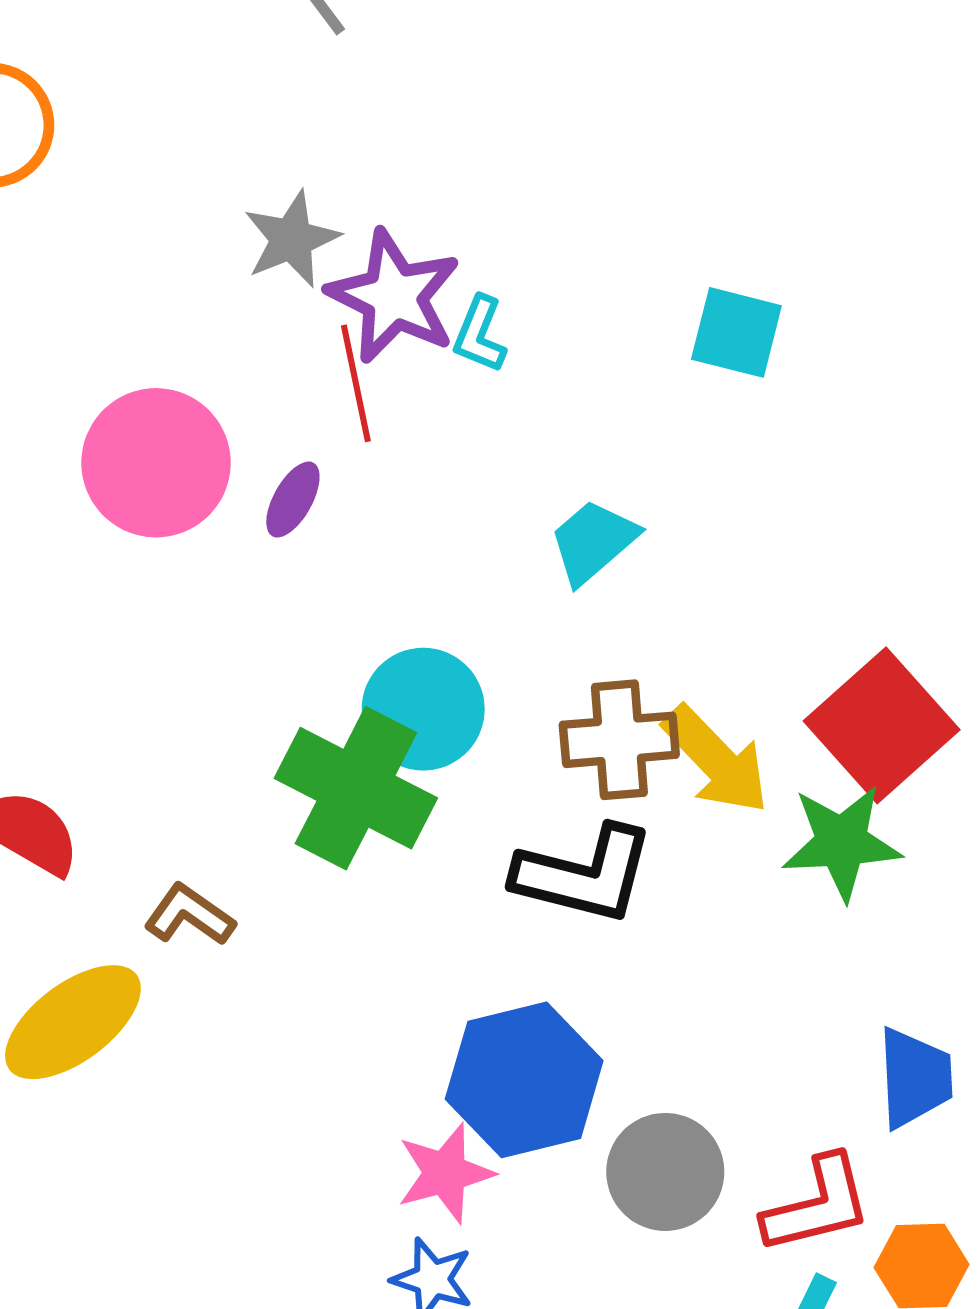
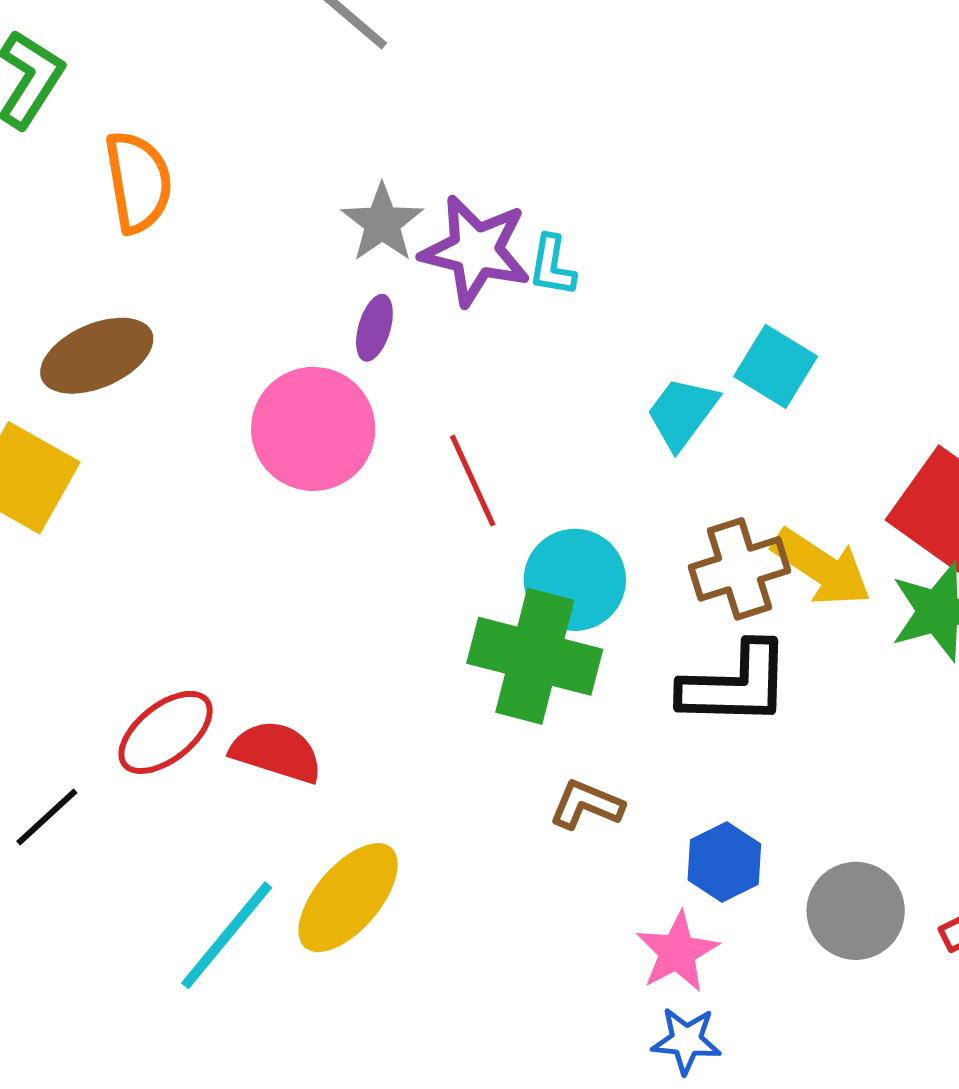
cyan square: (736, 332) -> (776, 366), moved, turned 30
red line: (356, 383) -> (473, 481), moved
purple ellipse: (293, 500) -> (374, 328), moved
brown L-shape: (189, 915) -> (586, 805), moved
blue hexagon: (524, 1080) -> (724, 862), size x0.6

